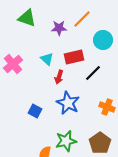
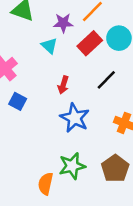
red rectangle: (74, 57) -> (90, 43), moved, turned -30
cyan triangle: (47, 59) -> (49, 46), moved
blue square: (35, 111) -> (18, 101), moved

